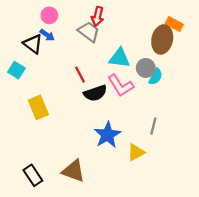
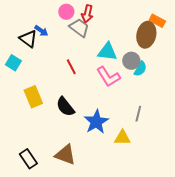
pink circle: (49, 15) -> (66, 12), moved
black semicircle: (95, 93) -> (65, 107), moved, turned 70
yellow triangle: (136, 152) -> (122, 138), turned 30

